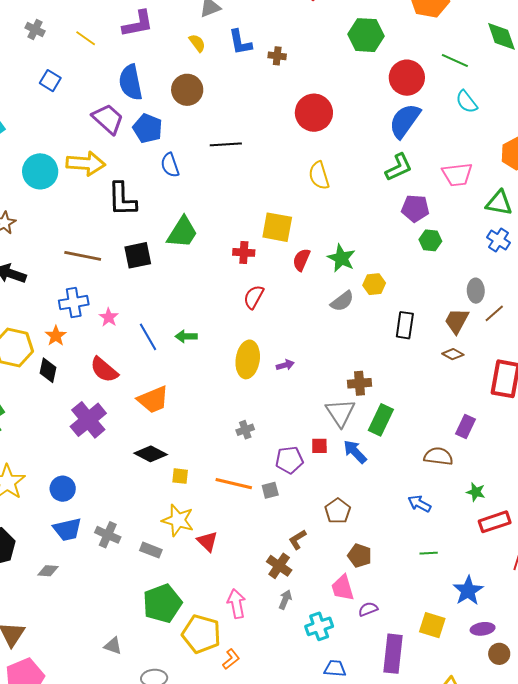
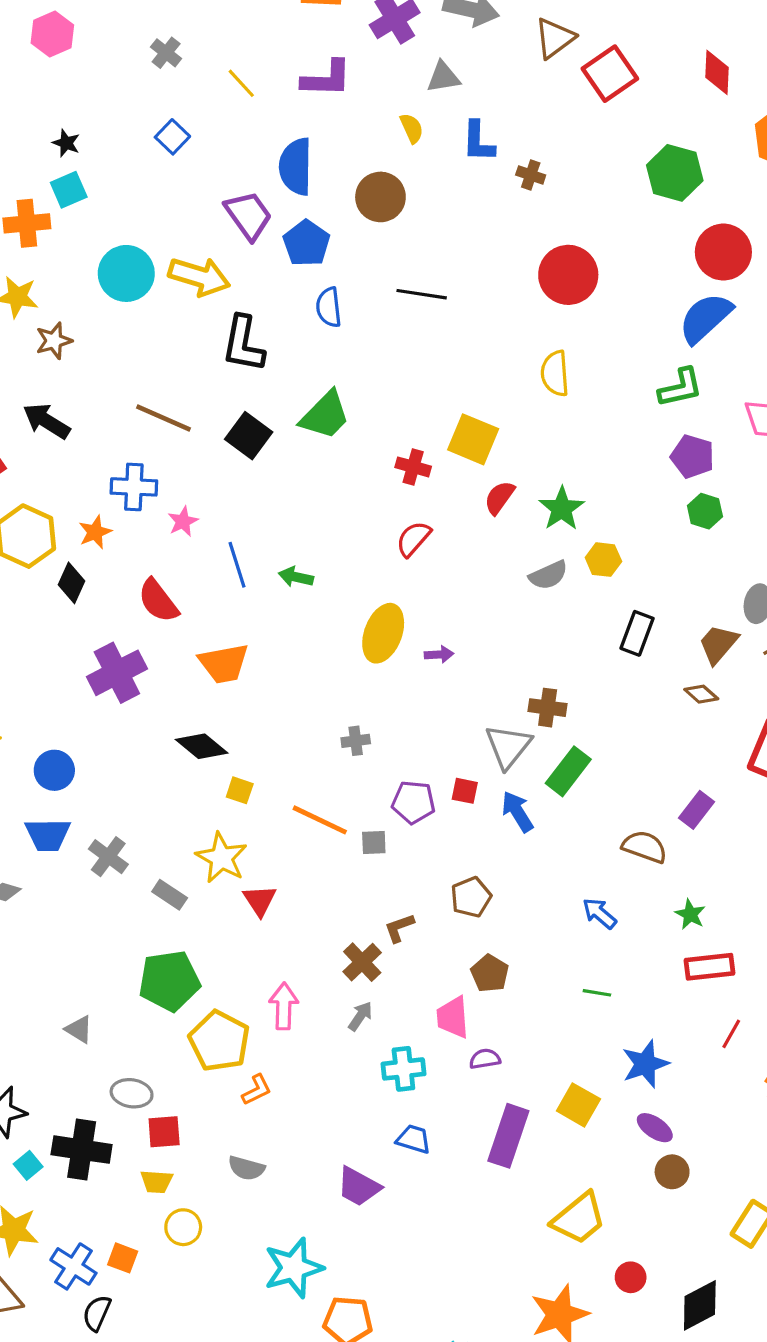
black square: (138, 255) -> (249, 436), turned 36
purple ellipse: (483, 629) -> (655, 1128), turned 30

